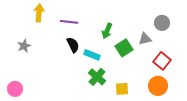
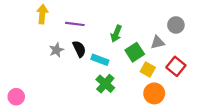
gray star: (24, 46) -> (56, 50), moved
orange circle: (158, 86) -> (154, 93), moved
yellow square: (122, 89) -> (148, 70), moved, turned 32

